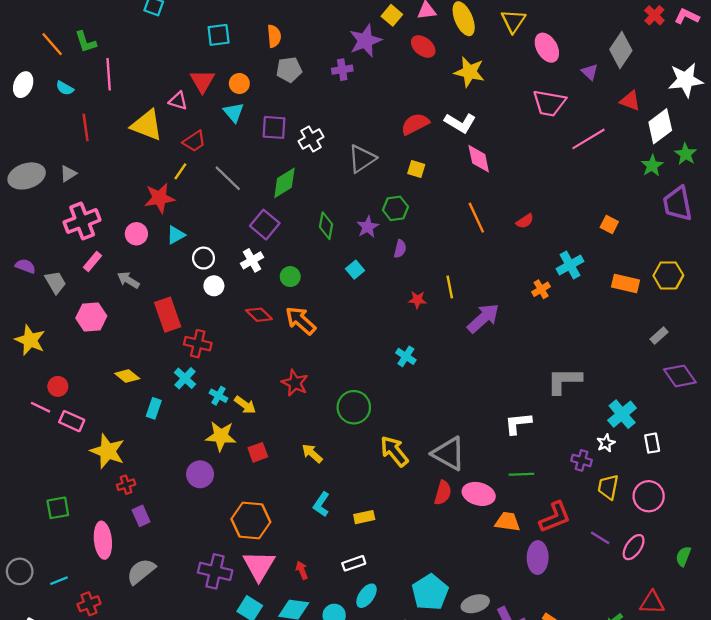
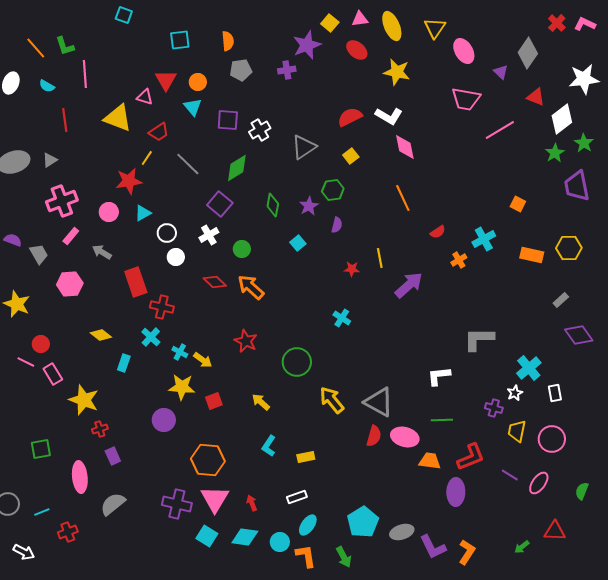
yellow square: (416, 169) -> (351, 156), turned 35
red semicircle: (525, 221) -> (438, 232), moved
pink rectangle: (72, 421) -> (53, 374), turned 35

